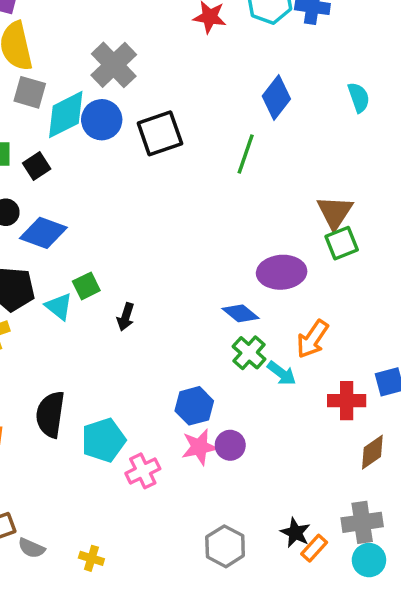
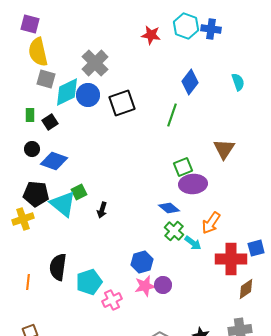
green square: (342, 243) -> (183, 167), moved
cyan triangle: (59, 306) -> (63, 204), size x1.6
red cross: (347, 401) -> (231, 259), size x1.4

